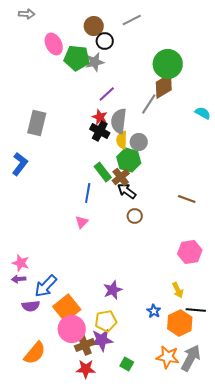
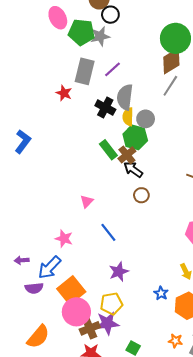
gray line: (149, 104) -> (170, 86), moved
red star: (100, 117) -> (64, 93), moved
gray rectangle: (37, 123) -> (85, 71), moved
blue line: (88, 193) -> (108, 232), moved, turned -48
pink star: (21, 263) -> (64, 239), moved
orange star: (168, 357) -> (175, 341), size x0.6

